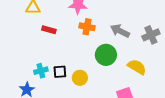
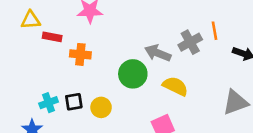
orange cross: (87, 27) -> (80, 54), moved
red rectangle: (49, 30) -> (52, 37), moved
gray arrow: (120, 31) -> (158, 53), moved

